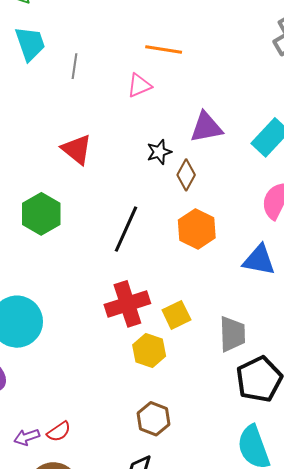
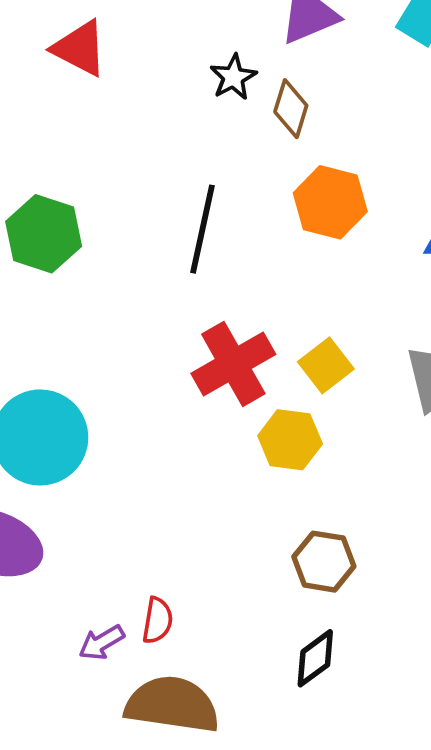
red triangle: (77, 149) -> (80, 48), moved
red semicircle: (59, 432) -> (157, 620), turned -35

